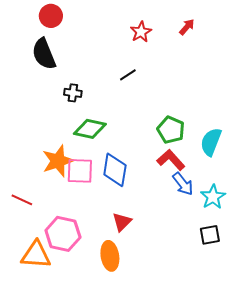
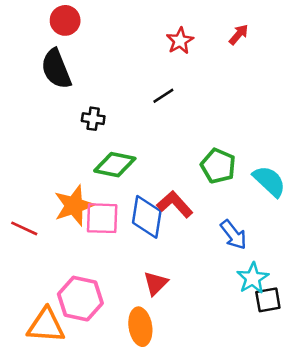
cyan semicircle: (211, 142) -> (269, 181), turned 112
red L-shape: (171, 160) -> (175, 204), moved
cyan star: (213, 197) -> (253, 278), moved
red line: (22, 200) -> (24, 228), moved

